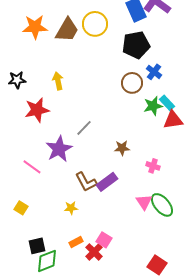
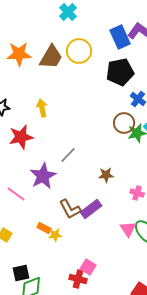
brown circle: (132, 83) -> (124, 123), moved
orange rectangle: (76, 242) -> (44, 228), moved, turned 56
red cross: (94, 252) -> (78, 279), turned -30

